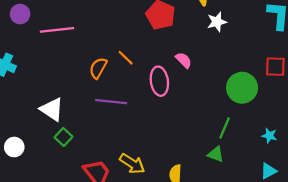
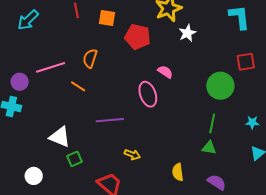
purple circle: (20, 14) -> (20, 82), moved
orange line: (126, 58) -> (78, 86), moved
orange semicircle: (98, 68) -> (90, 58), moved
green square: (63, 137) -> (74, 159), turned 35
yellow arrow: (132, 164) -> (132, 155), moved, size x0.7

